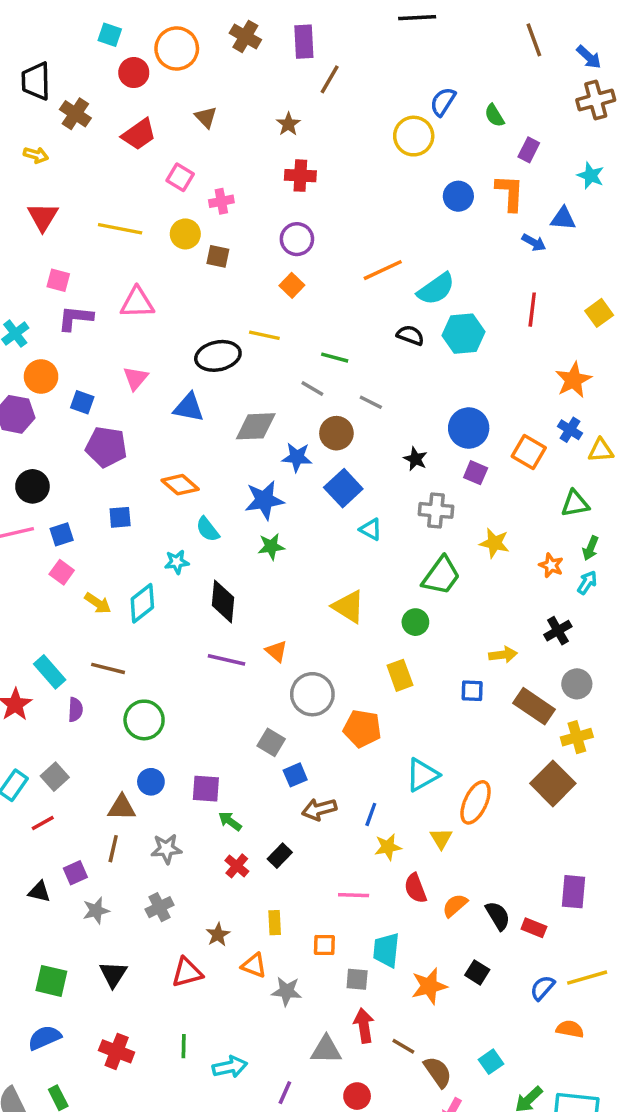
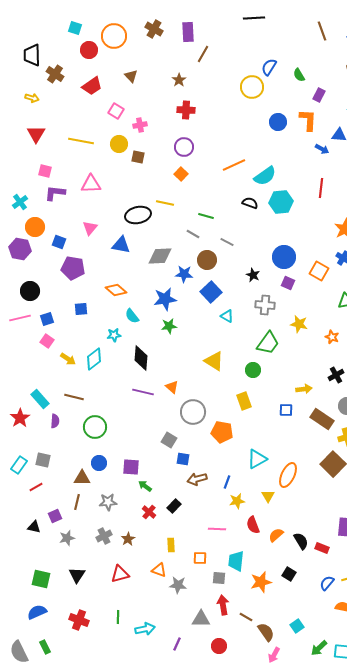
blue square: (295, 775) -> (183, 459), turned 32
gray square: (55, 777) -> (43, 460), turned -35
brown star: (218, 935) -> (128, 539), moved

